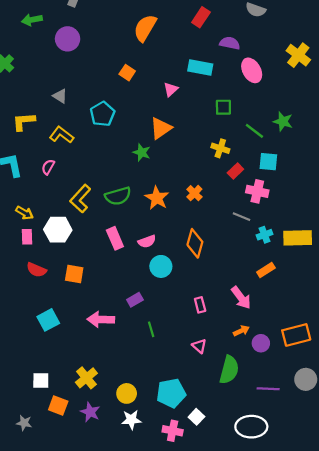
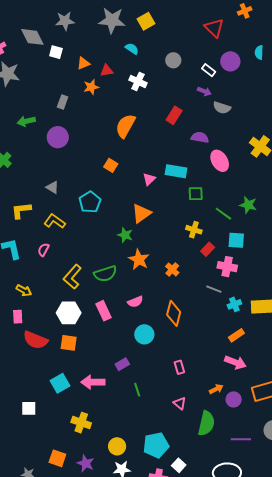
cyan rectangle: (200, 67) -> (176, 171), moved
orange star: (157, 198) -> (139, 260), moved
white hexagon: (58, 230) -> (69, 313), moved
pink rectangle: (27, 237) -> (18, 317), moved
pink semicircle: (147, 241) -> (135, 302), moved
red semicircle: (36, 270) -> (35, 340), size x1.4
pink arrow: (241, 298) -> (235, 362), moved, turned -30
cyan square: (48, 320) -> (60, 383), moved
yellow cross: (86, 378) -> (81, 423), moved, turned -30
white square: (41, 381) -> (29, 408), moved

